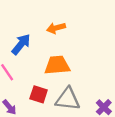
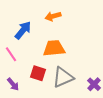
gray triangle: (68, 99) -> (63, 77), turned -30

